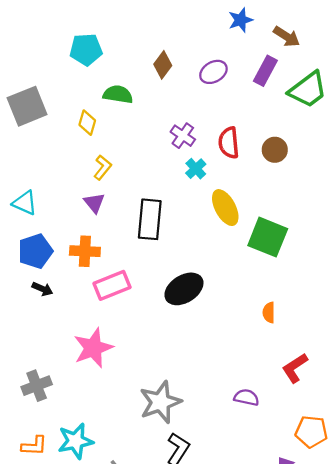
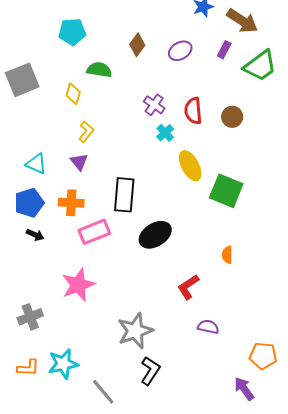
brown arrow: (287, 37) -> (242, 21), size x1.4
purple rectangle: (265, 71) -> (224, 50), size x0.7
cyan triangle: (25, 203) -> (36, 164), moved
black rectangle: (150, 219) -> (124, 195), moved
red L-shape: (295, 368) -> (188, 287), moved

